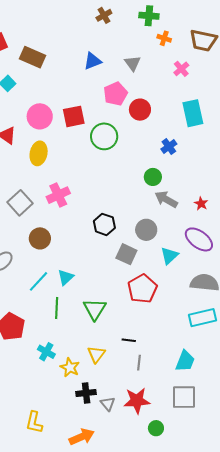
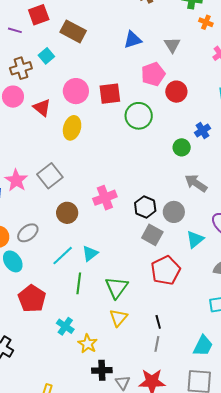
green circle: (153, 177) -> (182, 147), moved
pink cross: (58, 195) -> (105, 198), moved
black hexagon: (104, 224) -> (145, 207), moved
black line: (129, 340) -> (158, 322), moved, turned 64
yellow triangle: (96, 354) -> (118, 318), moved

